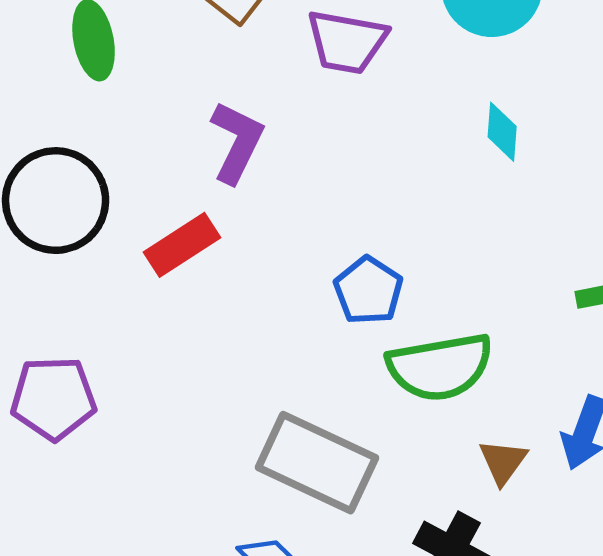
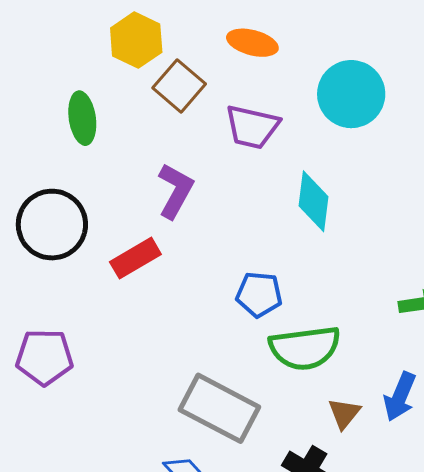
cyan diamond: (502, 132) -> (314, 201), moved, size x1.5
blue pentagon: (368, 290) -> (259, 294), turned -30

